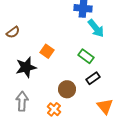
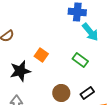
black rectangle: (93, 78) -> (87, 93), moved

